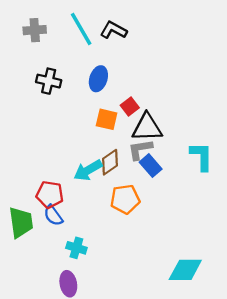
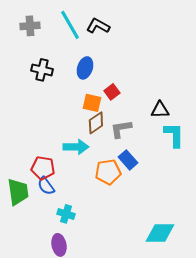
black triangle: (147, 127) -> (160, 110), moved, size x0.7
brown diamond: (110, 162) -> (96, 123), moved
blue rectangle: (151, 166) -> (128, 160), moved
cyan arrow: (88, 170) -> (76, 147), turned -150

